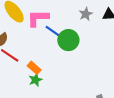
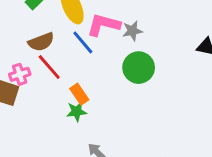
gray star: (86, 14) -> (132, 31), moved
blue line: (53, 32) -> (83, 42), moved

